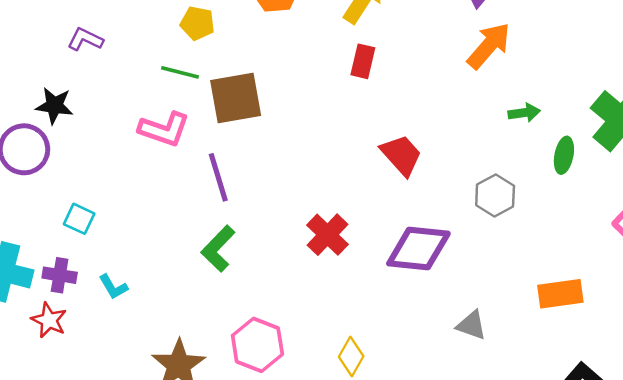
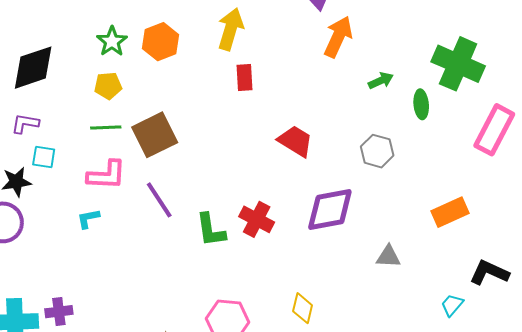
cyan square: (79, 219) -> (44, 157), moved
green L-shape: (218, 249) -> (211, 230), moved, turned -36
cyan L-shape: (113, 287) -> (88, 219), moved, turned 125

